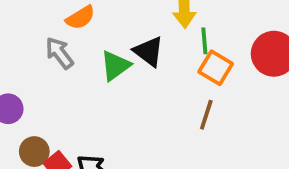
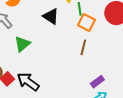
green triangle: (115, 66) -> (22, 44), moved

